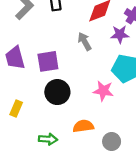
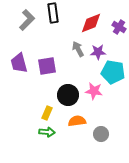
purple star: (120, 34) -> (98, 52), moved
black circle: (57, 92) -> (68, 95), moved
yellow rectangle: (16, 109) -> (47, 113), moved

